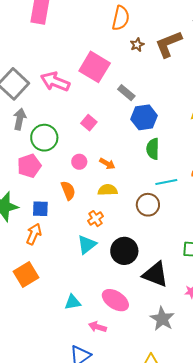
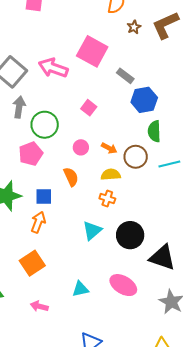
brown circle: (148, 205) -> (136, 157), moved
orange cross: (96, 219) -> (107, 199), moved, turned -35
pink arrow: (97, 327) -> (39, 306), moved

